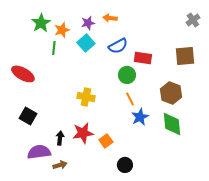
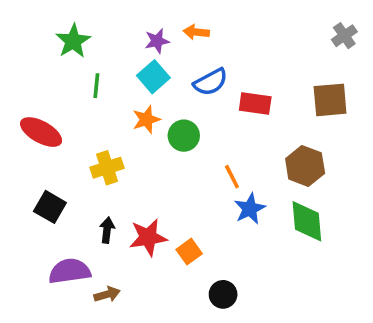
orange star: (62, 30) -> (146, 120), moved
green circle: (127, 75) -> (184, 136), moved
yellow cross: (86, 97) -> (107, 168), moved, turned -30
black arrow: (60, 138) -> (107, 230), moved

